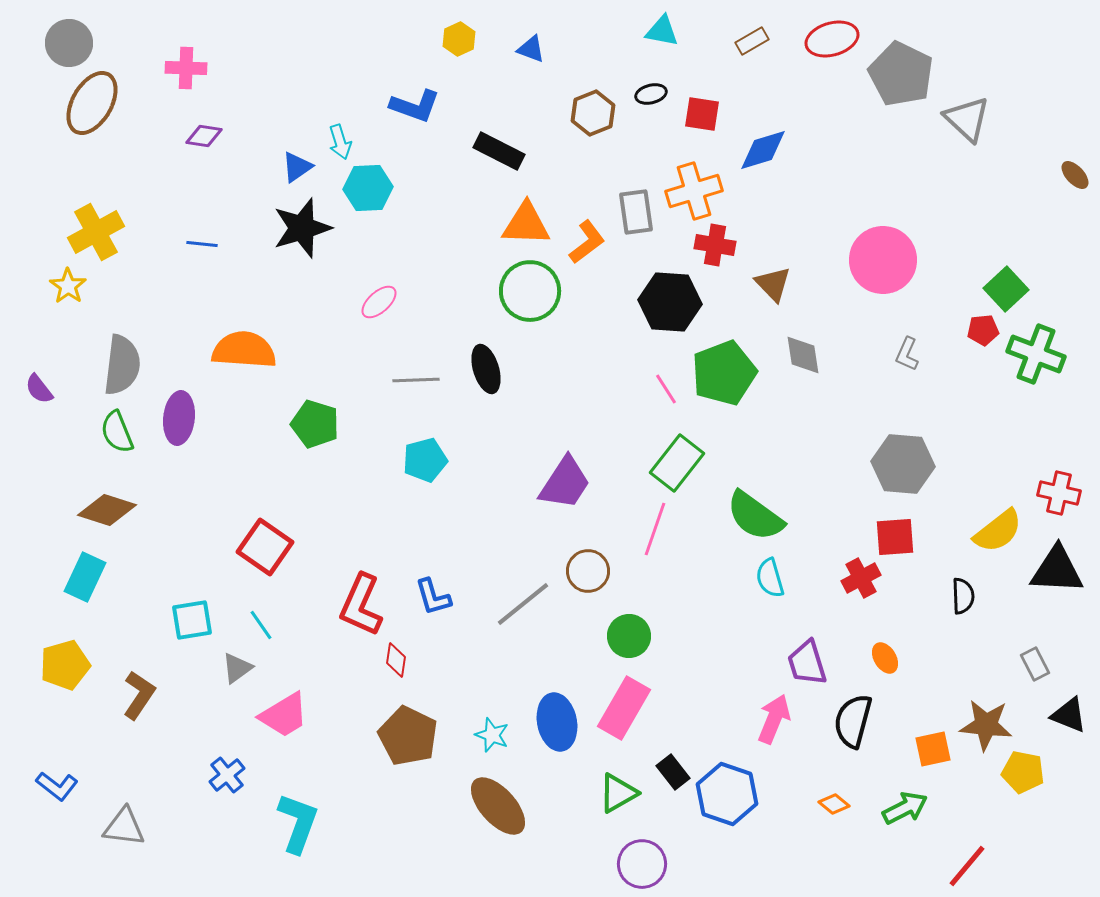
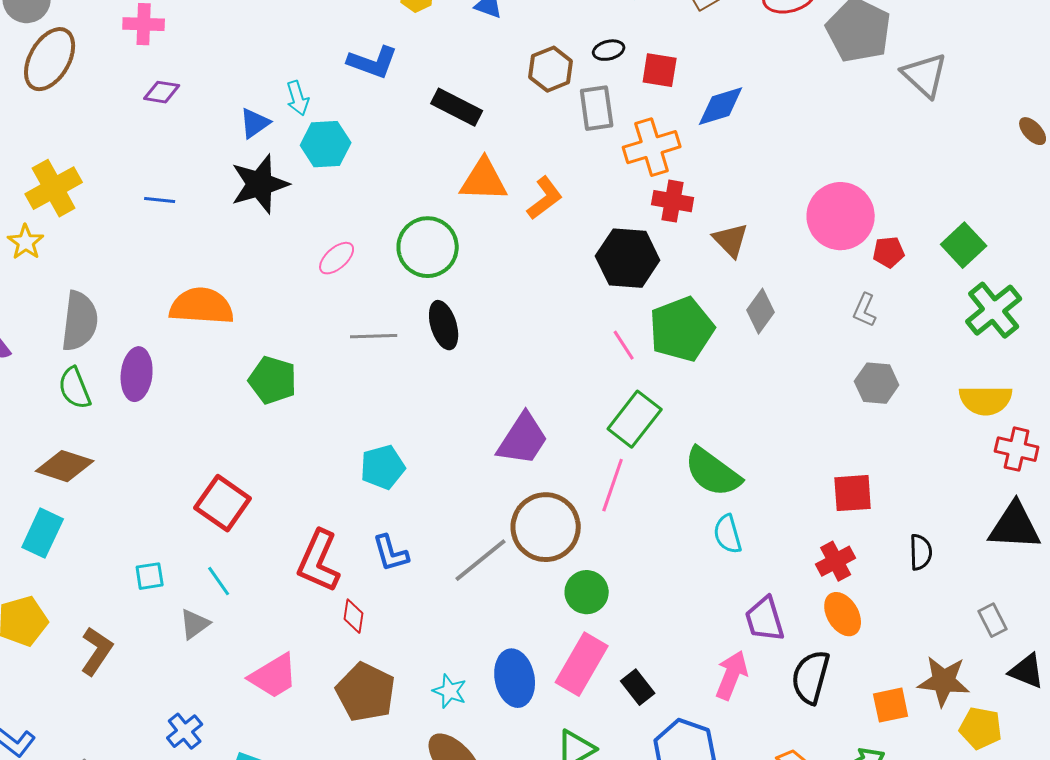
gray rectangle: (636, 212) -> (597, 108), moved
green circle: (530, 291) -> (428, 247), moved
red pentagon: (983, 330) -> (889, 252), moved
green cross: (1036, 354) -> (994, 310), turned 30
gray diamond: (803, 355) -> (761, 311), turned 45
cyan pentagon: (425, 460) -> (383, 467), moved
gray hexagon: (903, 464) -> (877, 383), moved, size x0.7
yellow semicircle: (998, 531) -> (986, 400), moved, turned 38
brown circle: (588, 571) -> (546, 527), size x1.6
red cross: (861, 578) -> (836, 561), moved
cyan square: (192, 620) -> (150, 576), size x0.7
orange ellipse: (885, 658) -> (843, 614), size x1.4
pink trapezoid: (284, 715) -> (274, 676), moved
black rectangle: (673, 772) -> (638, 687), moved

